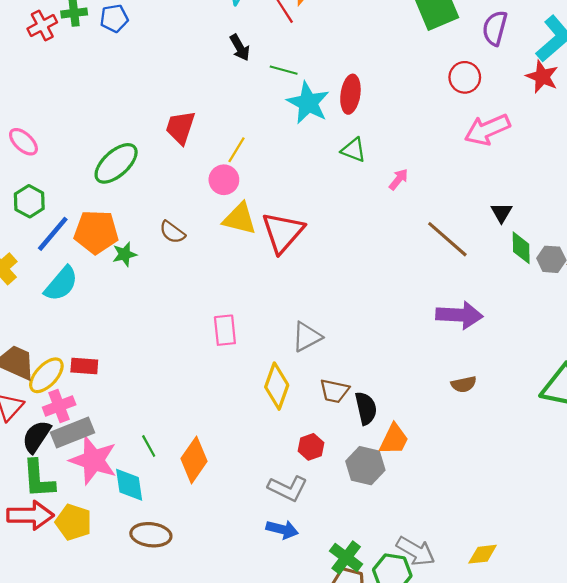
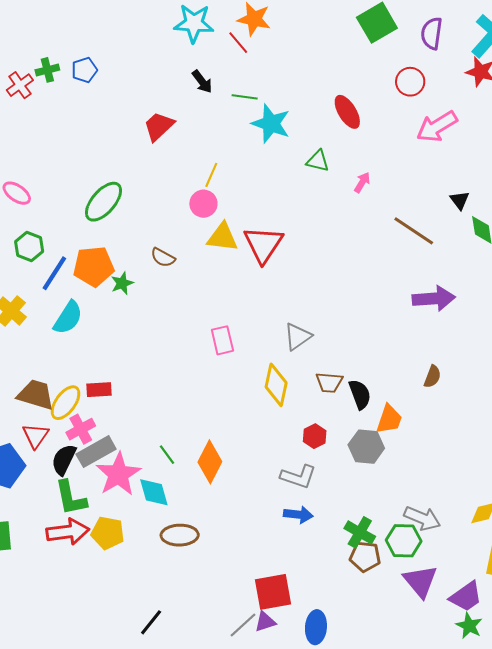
red ellipse: (350, 94) -> (347, 112), moved, turned -32
red trapezoid: (180, 127) -> (159, 126), moved, turned 36
brown semicircle: (464, 384) -> (432, 377), moved, turned -50
pink star: (93, 460) -> (118, 474), turned 30

